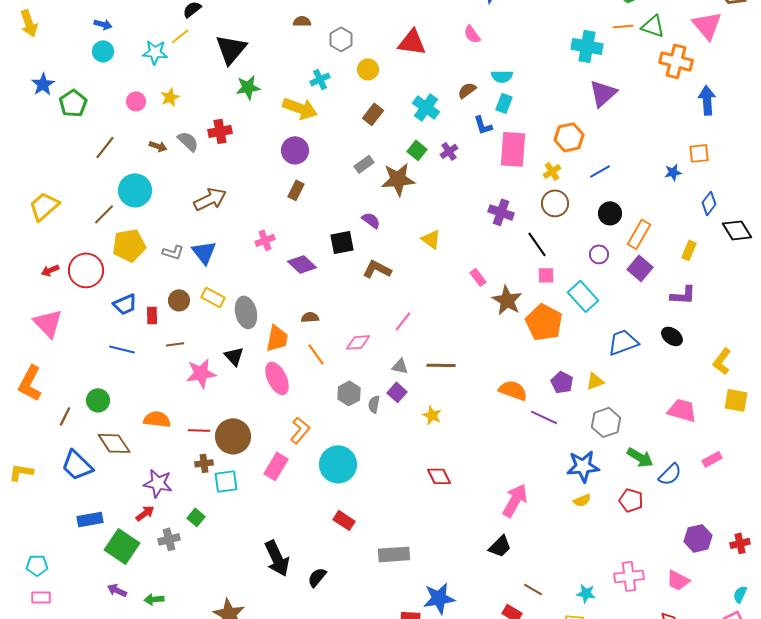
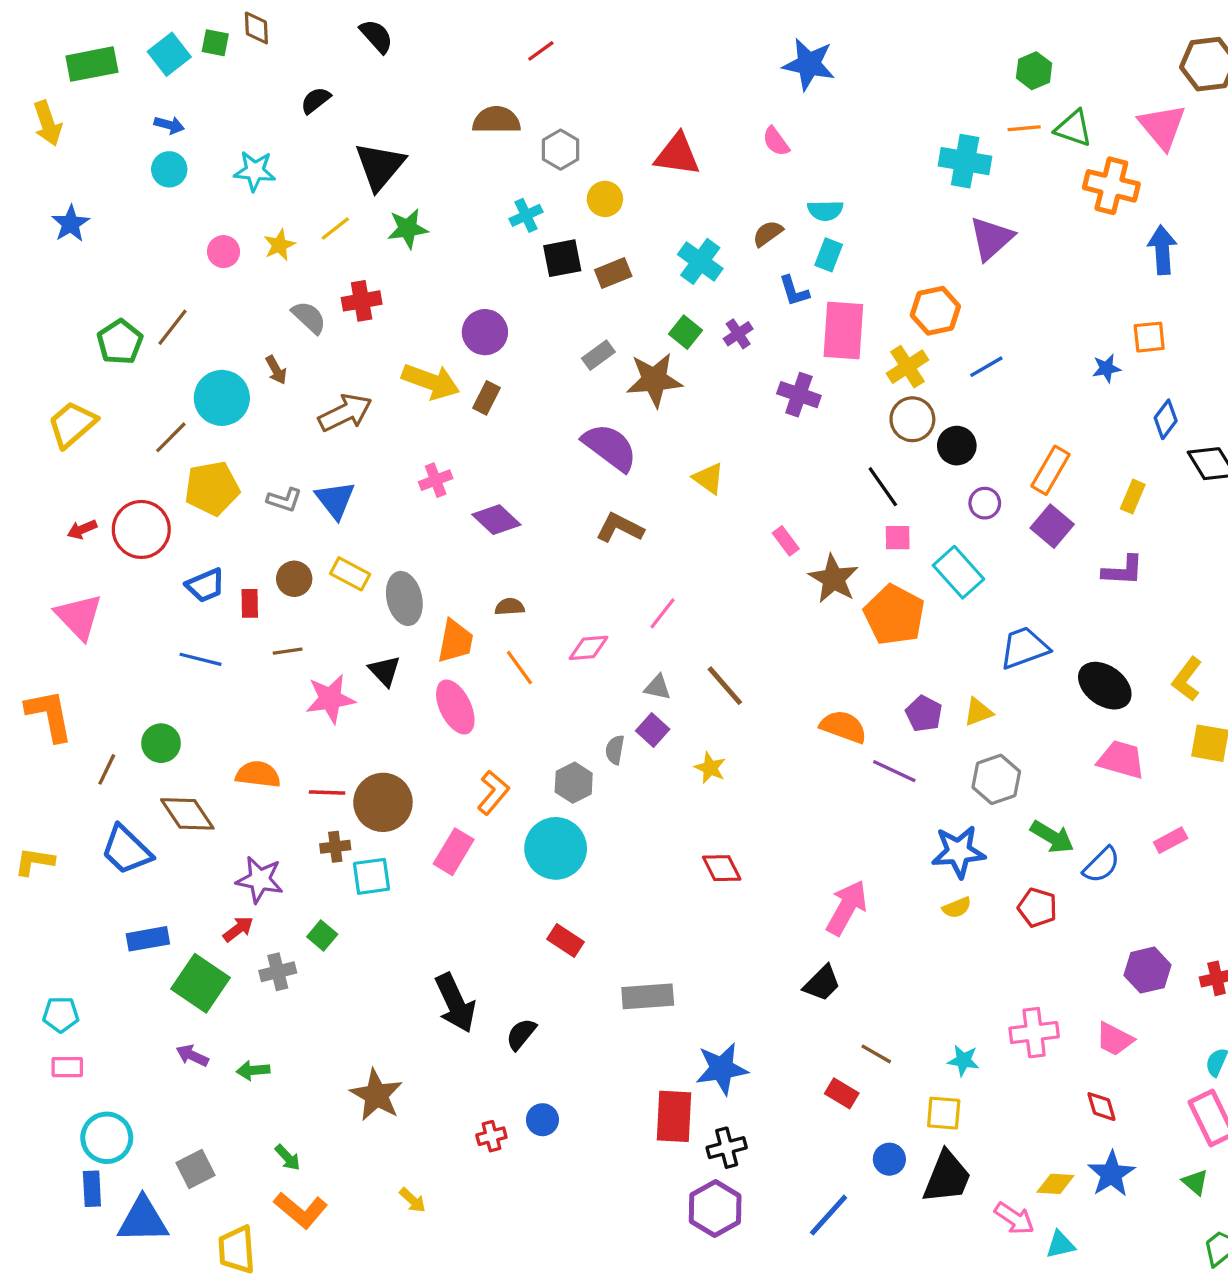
brown semicircle: (302, 21) -> (496, 120), size x1.6
yellow line: (180, 36) -> (335, 229), moved
green pentagon: (73, 103) -> (120, 342), moved
yellow arrow: (300, 108) -> (431, 381), moved
brown rectangle: (373, 114) -> (613, 273), turned 30
brown arrow: (158, 146) -> (276, 370), moved, turned 42
yellow cross: (552, 171) -> (907, 367), size x1.4
purple cross: (501, 212) -> (799, 395), moved
black circle: (610, 213) -> (957, 446), moved
purple semicircle: (371, 220) -> (610, 447), size x1.8
black square: (342, 242) -> (562, 258), moved
black ellipse: (672, 336) -> (1105, 686), moved, size x1.5
brown line: (441, 365) -> (725, 686), turned 48
orange L-shape: (30, 383) -> (49, 715), turned 141
gray hexagon: (349, 393) -> (574, 783), moved

